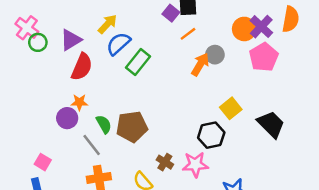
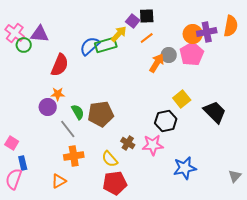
yellow arrow: (107, 24) -> (119, 34), moved
purple cross: (261, 27) -> (207, 32), turned 36
purple triangle: (71, 40) -> (40, 34), moved, turned 36
pink pentagon: (264, 57) -> (192, 54), moved
green rectangle: (138, 62) -> (106, 45), moved, turned 35
pink square: (43, 162) -> (12, 143), moved

